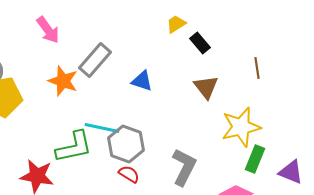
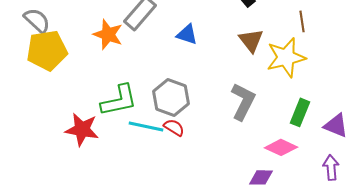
yellow star: (241, 127) -> (286, 57), moved
cyan line: (102, 128) -> (146, 126), moved
gray L-shape: (184, 167) -> (243, 101), moved

